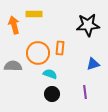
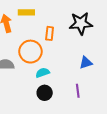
orange rectangle: (60, 48) -> (50, 33), moved
cyan semicircle: (50, 74) -> (43, 73), turned -40

